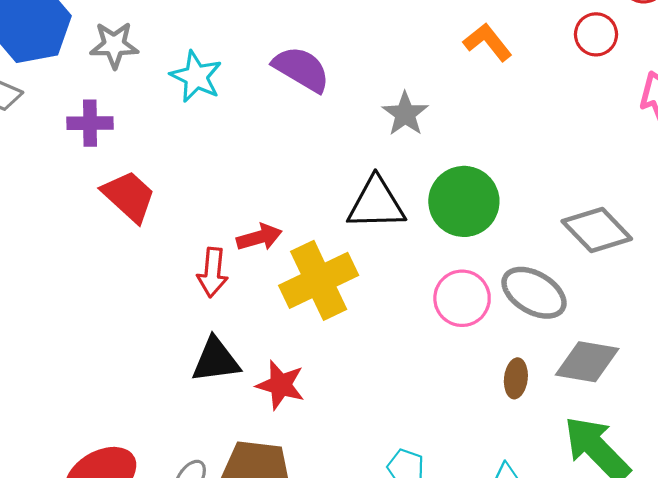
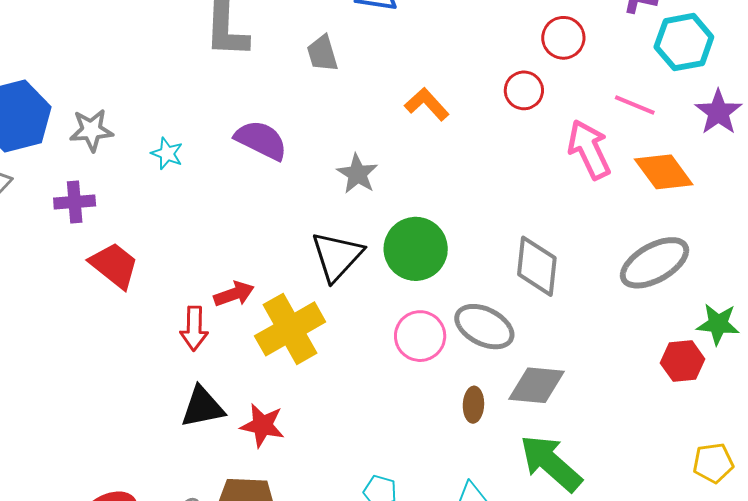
cyan star: (196, 77) -> (167, 154), size x0.7
black triangle: (376, 203) -> (337, 256), turned -42
gray diamond: (597, 230) -> (537, 266), turned 54

